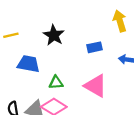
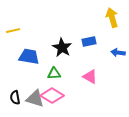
black star: (54, 35) -> (62, 48), moved
pink triangle: (96, 86) -> (90, 77), size x0.7

